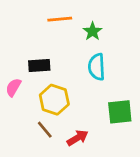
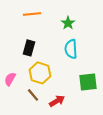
orange line: (60, 19) -> (32, 14), moved
black rectangle: (39, 66) -> (29, 48), turned -70
pink semicircle: (13, 87) -> (10, 79), moved

